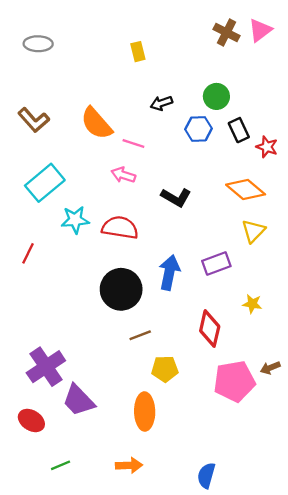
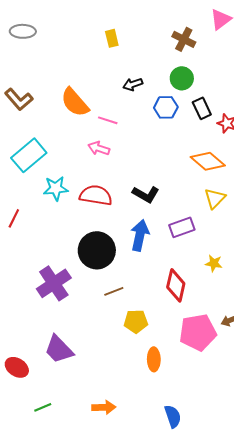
brown cross: (227, 33) -> (184, 39), moved
black L-shape: (176, 197) -> (146, 194), moved
purple cross: (46, 367) -> (54, 283), moved
orange ellipse: (145, 412) -> (154, 359), moved, size x0.7
blue semicircle: (206, 475) -> (173, 416), turned 145

